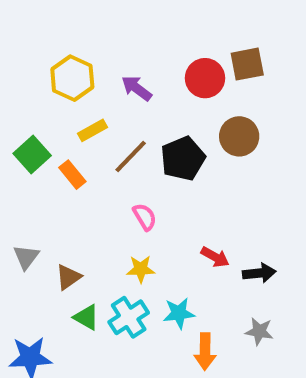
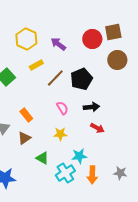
brown circle: (239, 136) -> (117, 60), moved
orange rectangle: (72, 175) -> (26, 115), moved
black arrow: (259, 273) -> (91, 107), moved
green triangle: (86, 317) -> (42, 158), moved
cyan cross: (129, 317) -> (65, 173), moved
gray star: (259, 331) -> (120, 173), moved

